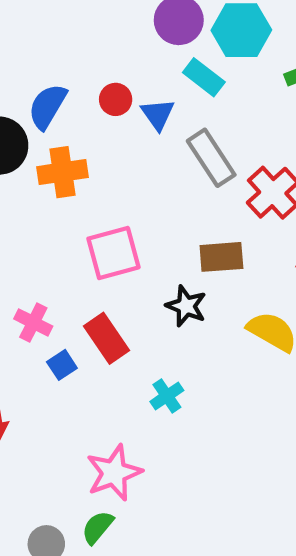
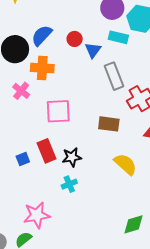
cyan rectangle: (204, 77) -> (118, 37), turned -36
black star: (186, 306) -> (72, 157), moved, turned 30
pink cross: (33, 323) -> (21, 91), moved

